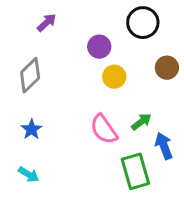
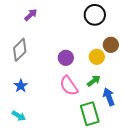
purple circle: (99, 47) -> (66, 58), moved
yellow circle: (114, 77) -> (97, 57), moved

